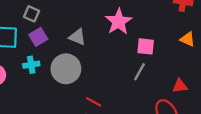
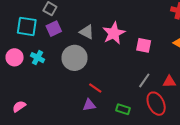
pink star: (119, 22) -> (114, 33), moved
cyan cross: (31, 65) -> (38, 58), moved, turned 32
gray line: (140, 72) -> (144, 80), moved

